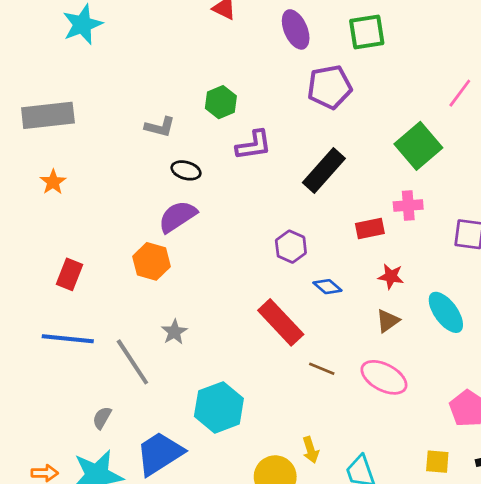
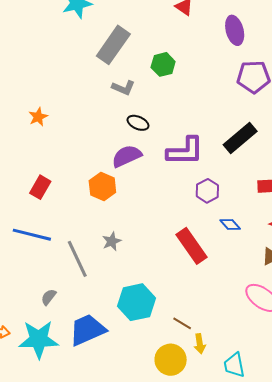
green hexagon: (221, 102) -> (163, 64), moved
gray rectangle: (48, 115) -> (113, 45), moved, turned -57
purple L-shape: (254, 145) -> (185, 151), moved, size x1.4
brown line: (322, 369) -> (182, 323), moved

